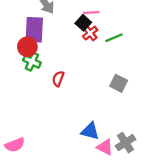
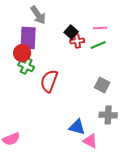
pink line: (91, 13) -> (100, 28), moved
red cross: (90, 33) -> (77, 41), turned 32
red semicircle: (58, 79) -> (49, 81), size x1.6
gray cross: (125, 143) -> (108, 115), moved, turned 36

